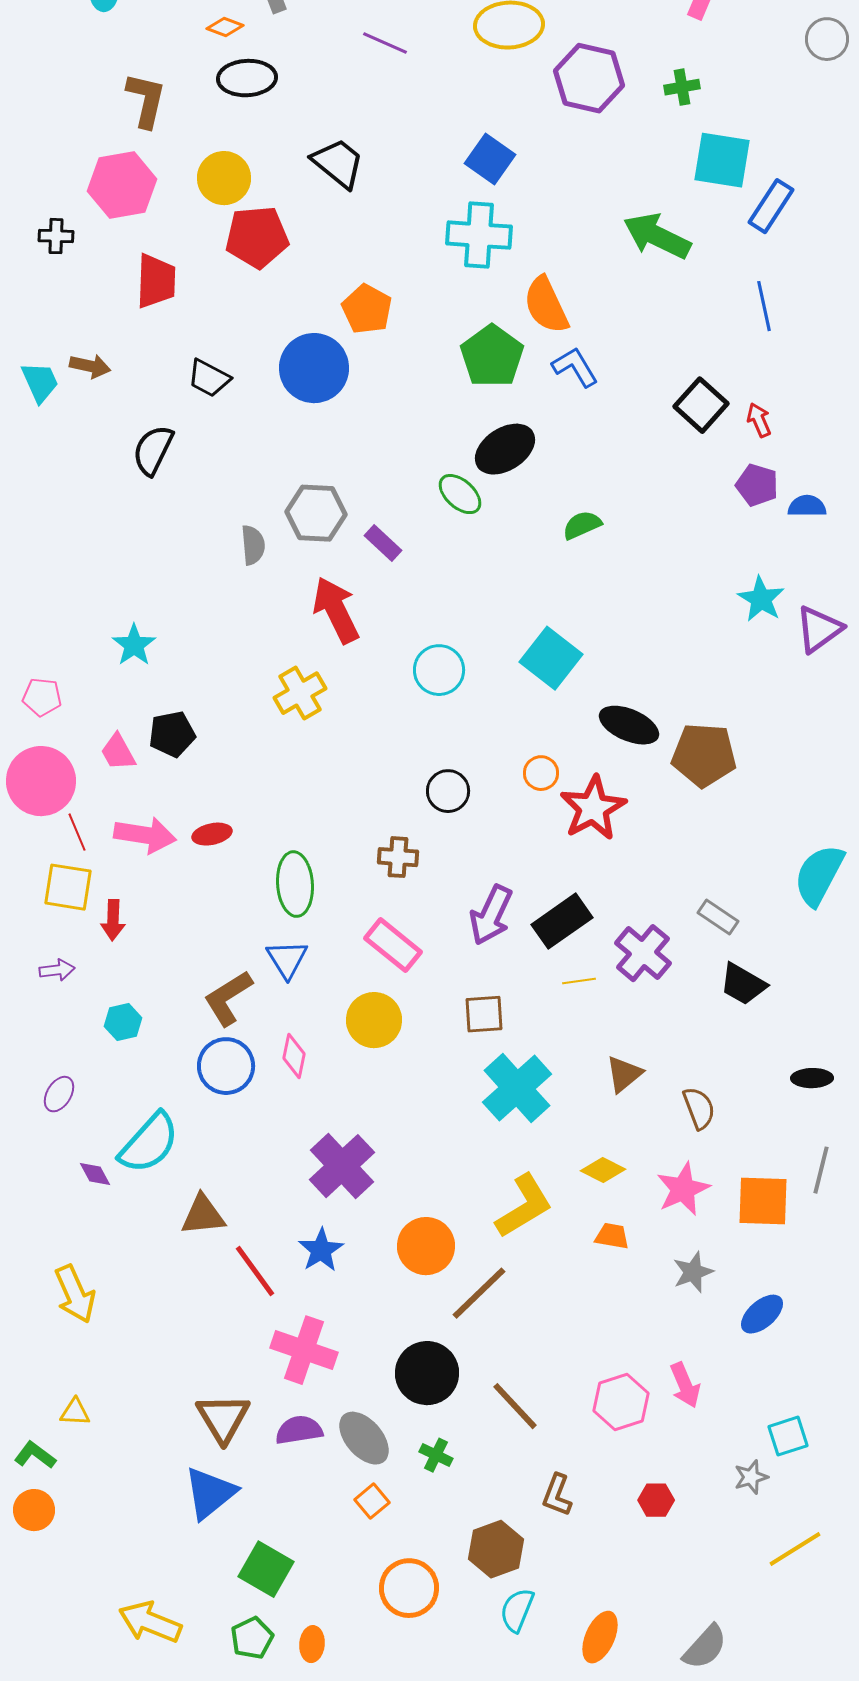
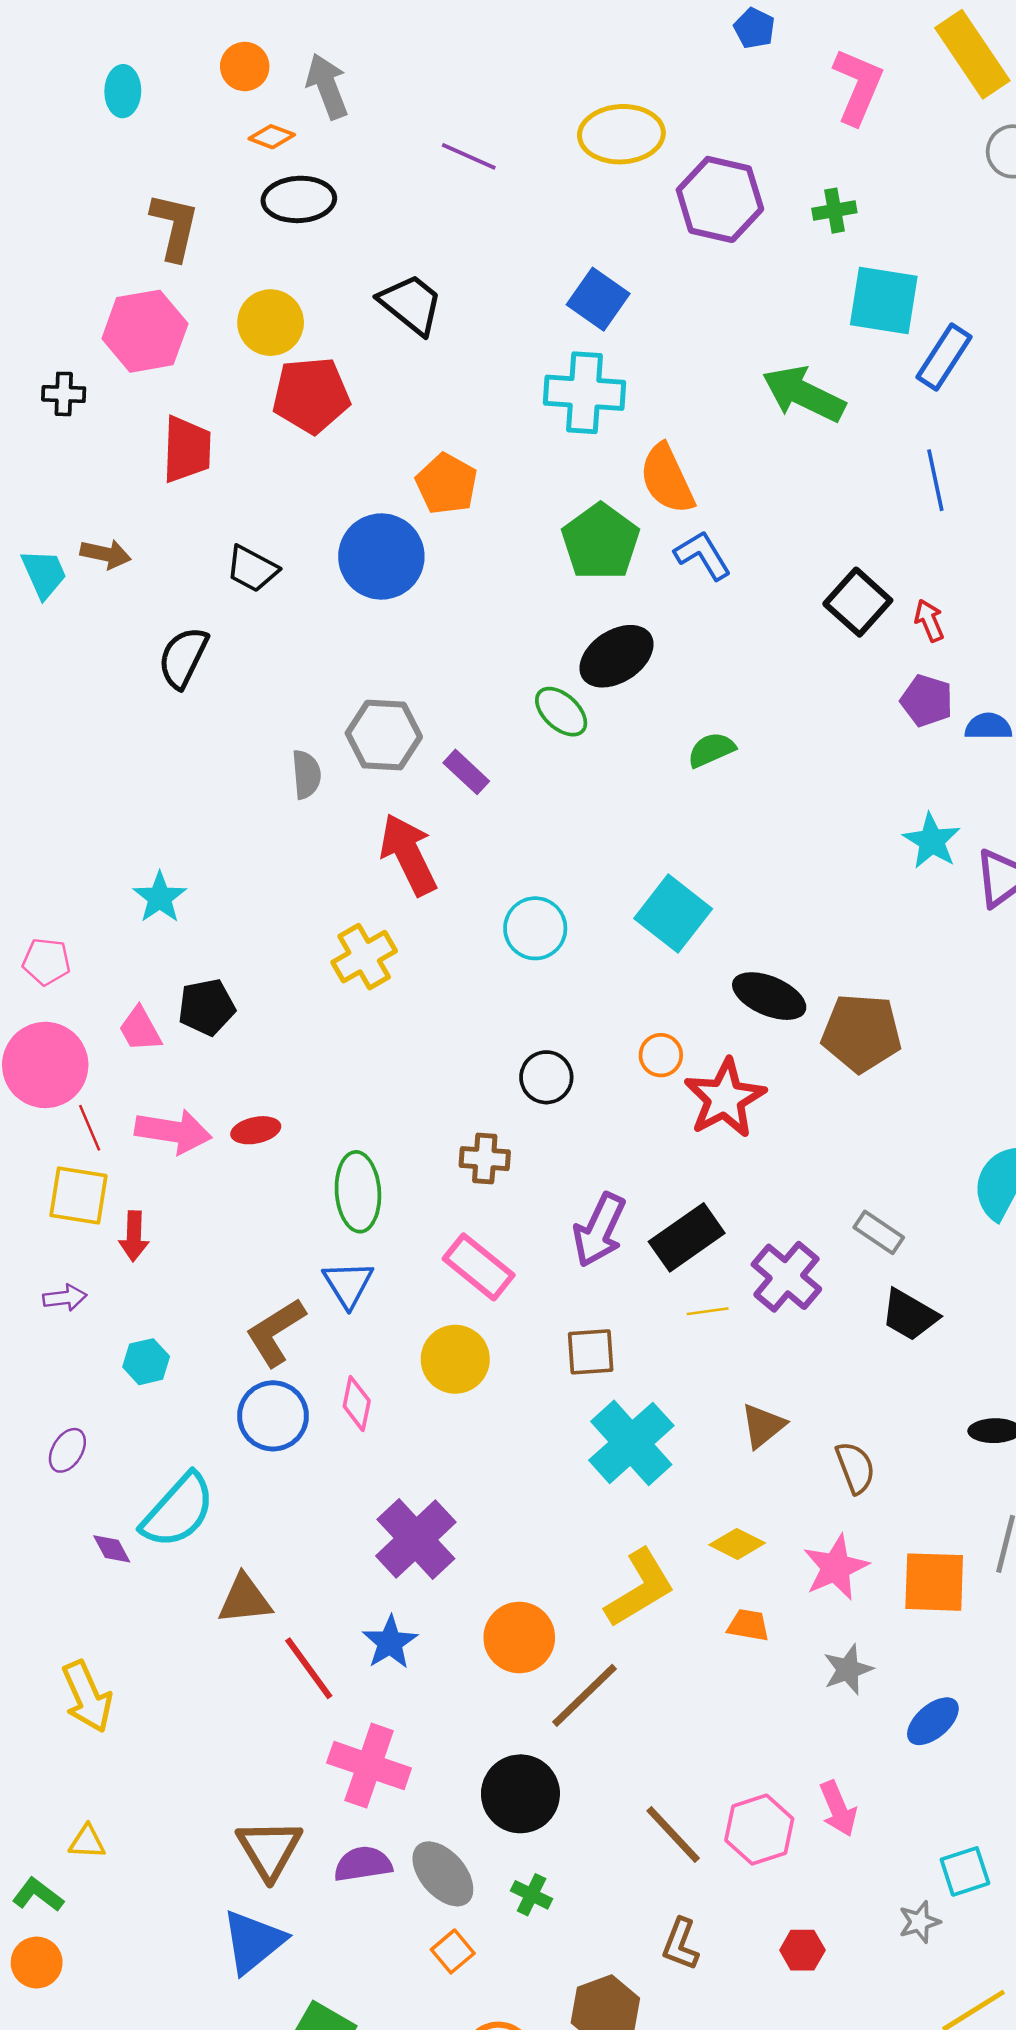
brown line: (515, 1406) -> (673, 1834), moved

